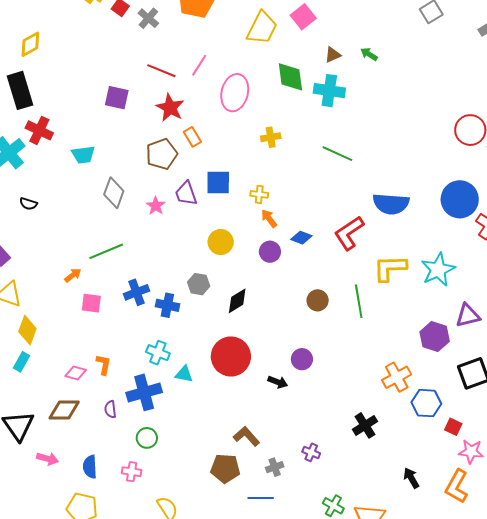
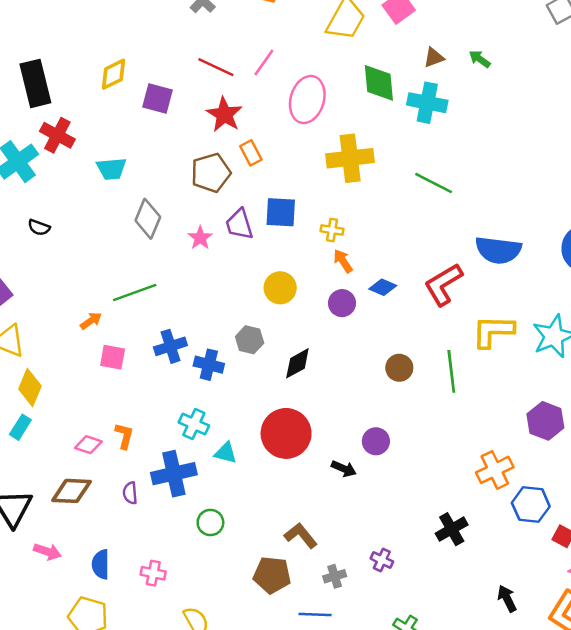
yellow diamond: (30, 44) -> (114, 74), moved
yellow cross: (271, 137) -> (350, 158), size x1.8
green circle: (147, 438) -> (210, 522), moved

